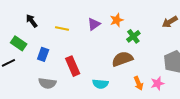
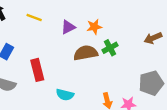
yellow line: (62, 29) -> (34, 17), moved
brown semicircle: (122, 59) -> (86, 53), moved

